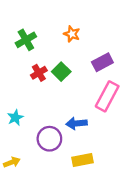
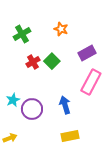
blue arrow: (77, 123) -> (65, 105), turned 78
purple circle: (49, 139) -> (32, 109), moved

